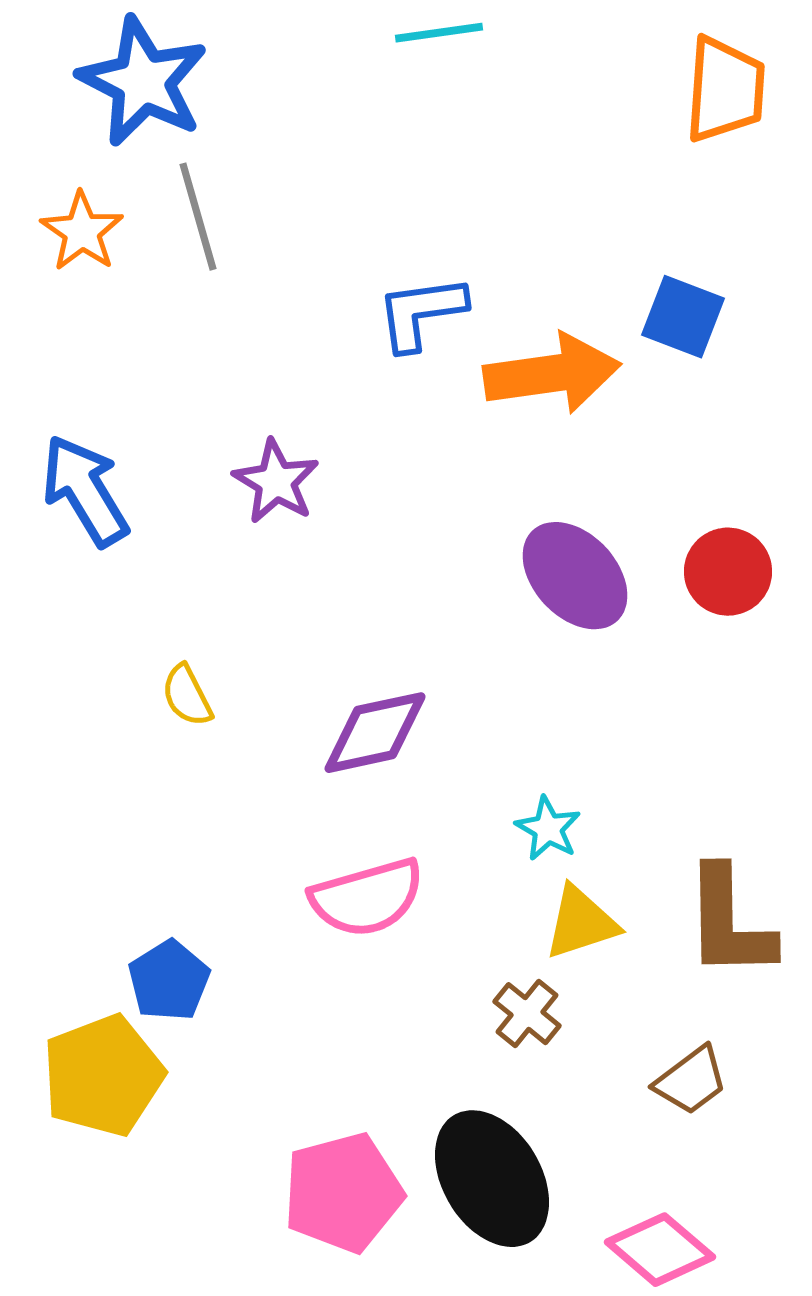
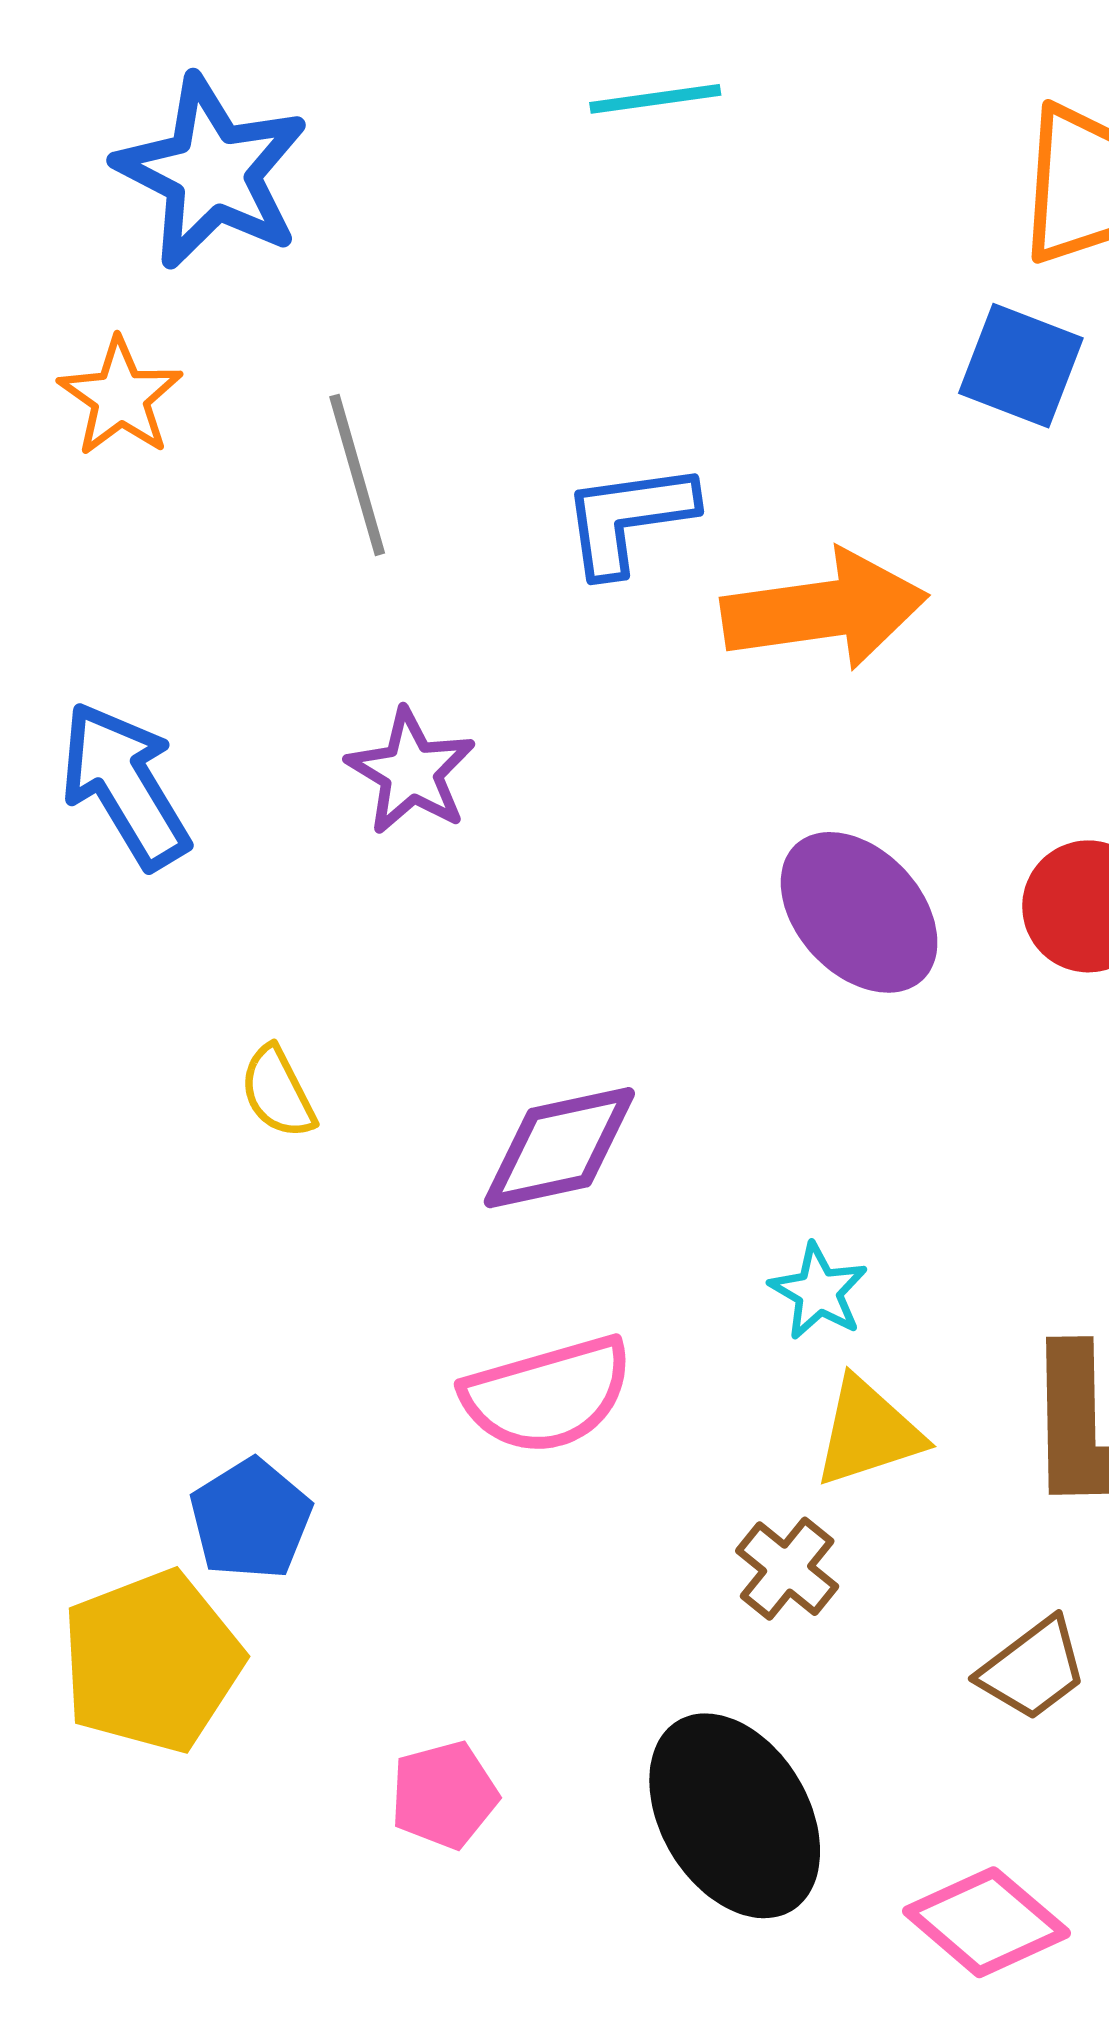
gray line: (198, 217) -> (357, 475), moved
blue square: (683, 317) -> (1021, 366), moved
pink pentagon: (343, 1193) -> (444, 1795), moved, size x0.6

